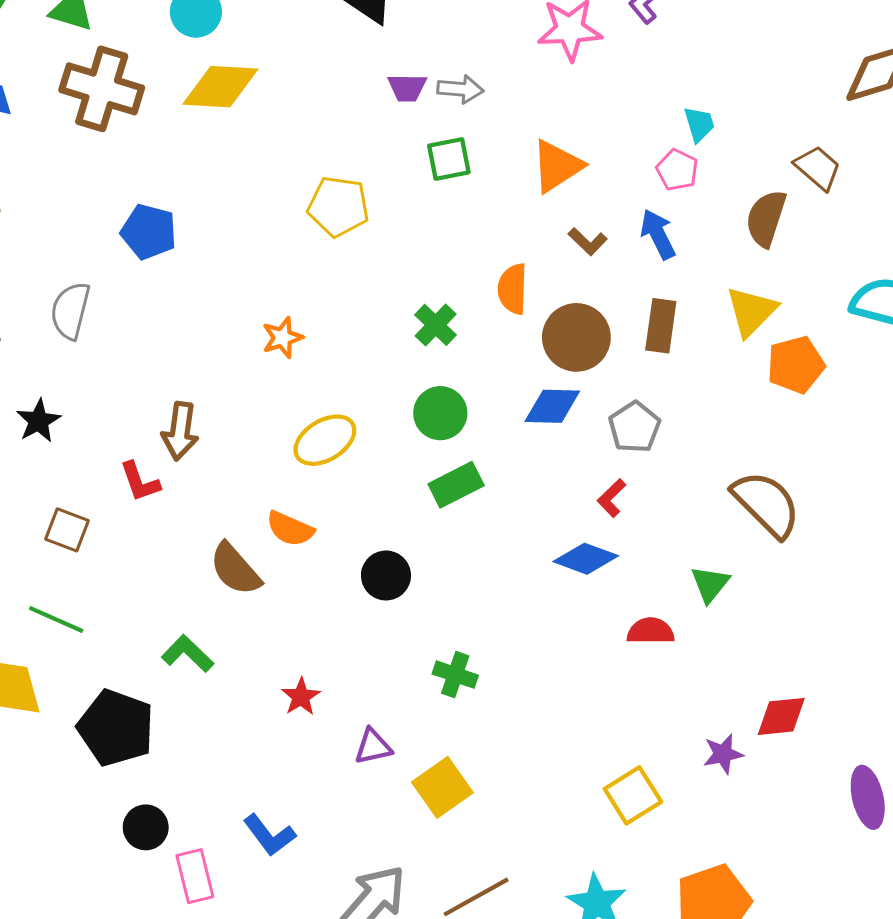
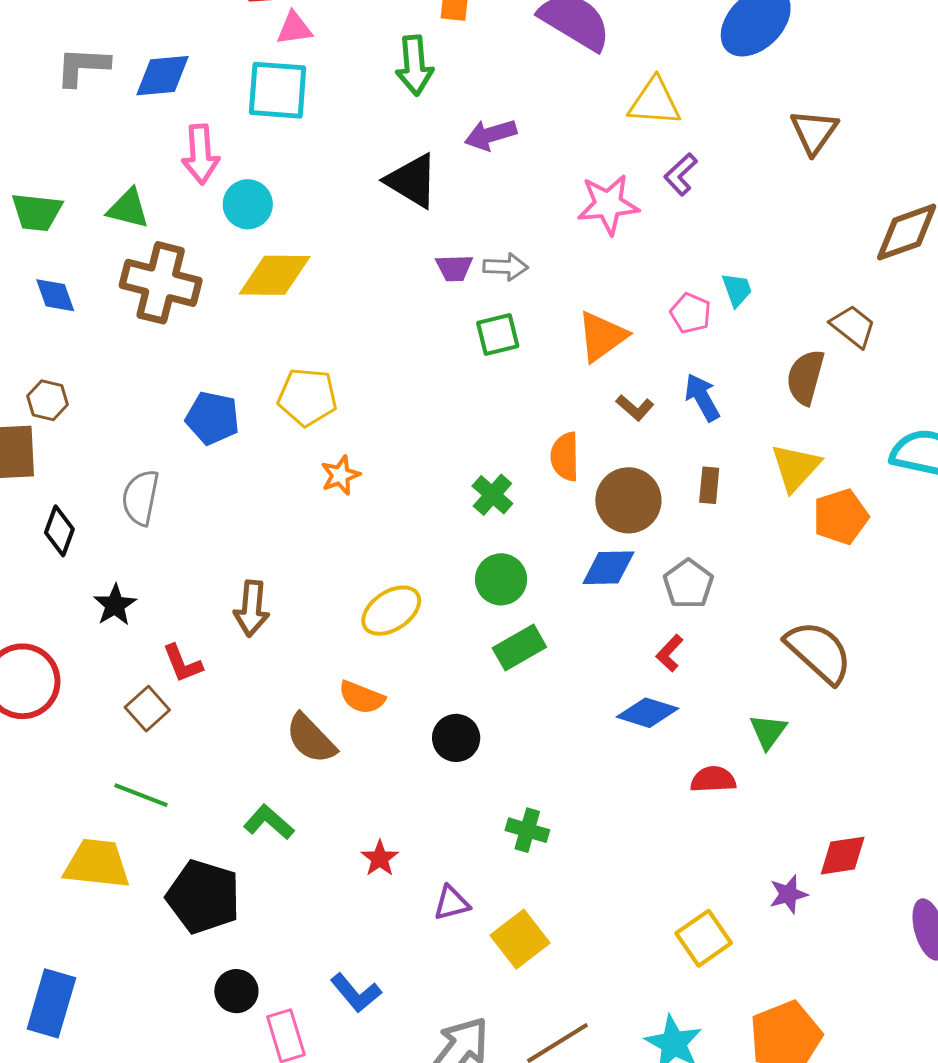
pink pentagon: (677, 170) -> (691, 313), moved
yellow pentagon: (338, 206) -> (307, 397), moved
brown rectangle: (661, 326) -> (709, 485), size x0.7
orange star: (282, 338) -> (340, 475), moved
red L-shape: (140, 482) -> (182, 663), moved
brown square: (67, 530) -> (147, 709), turned 30

